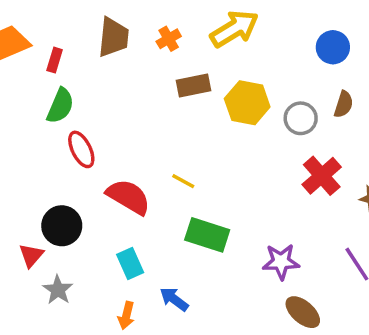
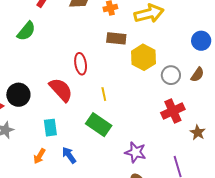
green semicircle: (60, 106) -> (26, 31), moved
red ellipse: (81, 149) -> (81, 64), moved
yellow line: (183, 181) -> (104, 94), moved, turned 32

